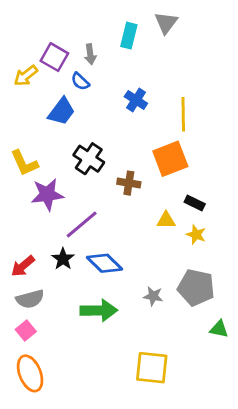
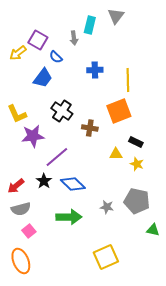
gray arrow: (90, 54) -> (74, 38), moved
blue cross: (136, 100) -> (95, 70), turned -35
pink square: (26, 330) -> (29, 231), moved
yellow square: (152, 368) -> (106, 257), turned -30

